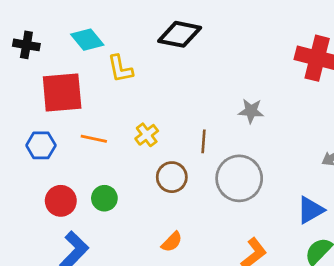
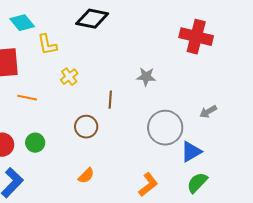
yellow cross: (147, 135) -> (69, 77), moved
gray circle: (239, 178) -> (165, 128), moved

